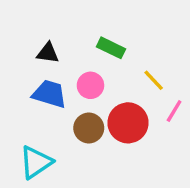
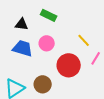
green rectangle: (111, 48) -> (49, 15), moved
brown circle: (89, 128) -> (43, 84), moved

